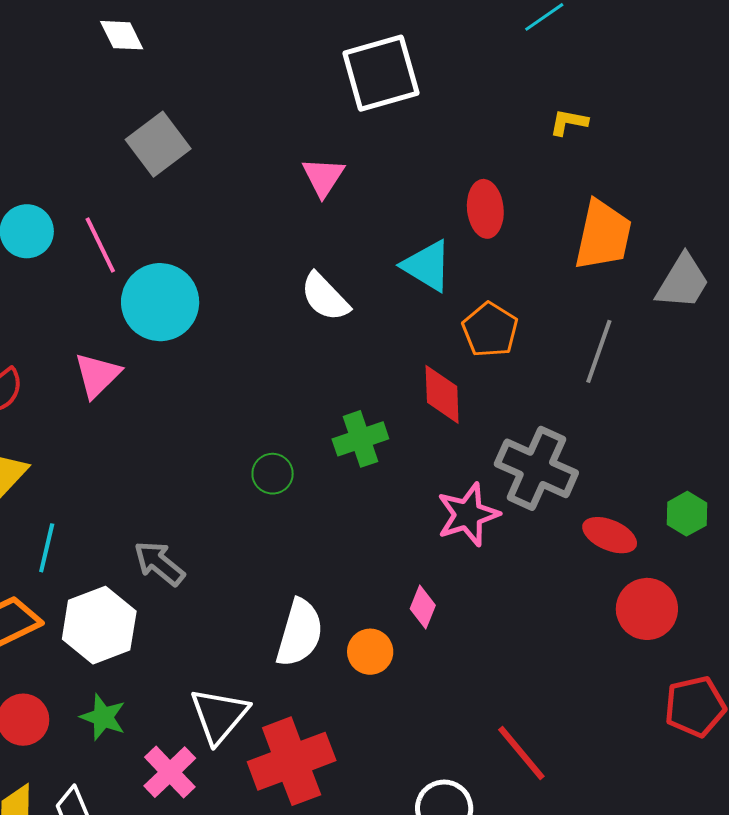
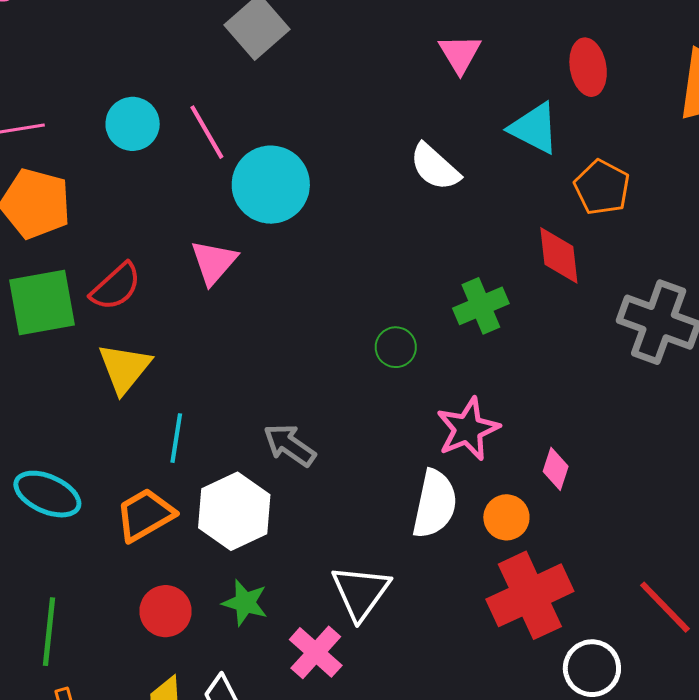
pink triangle: (323, 177) -> (460, 54), moved
pink star: (468, 515) -> (468, 429), moved
red cross: (292, 761) -> (530, 595), moved

